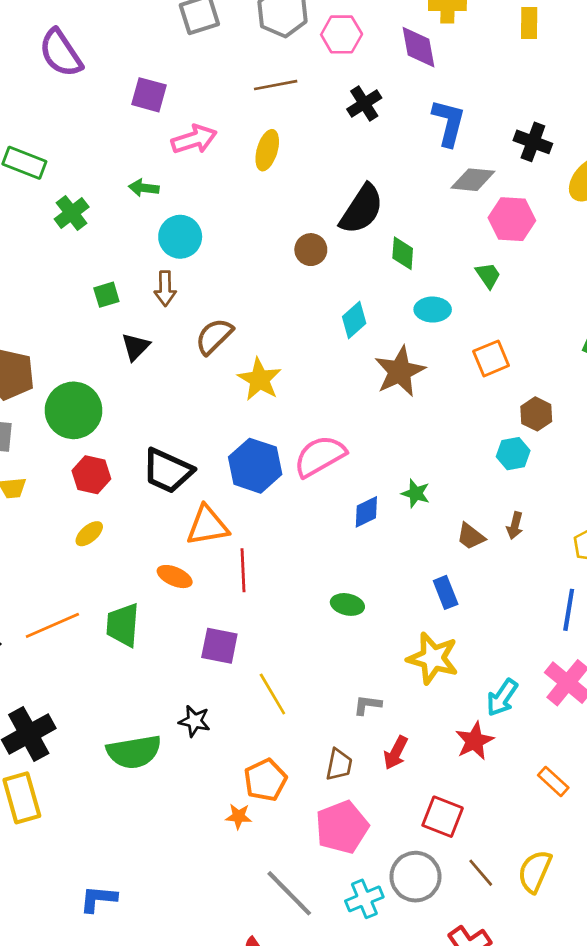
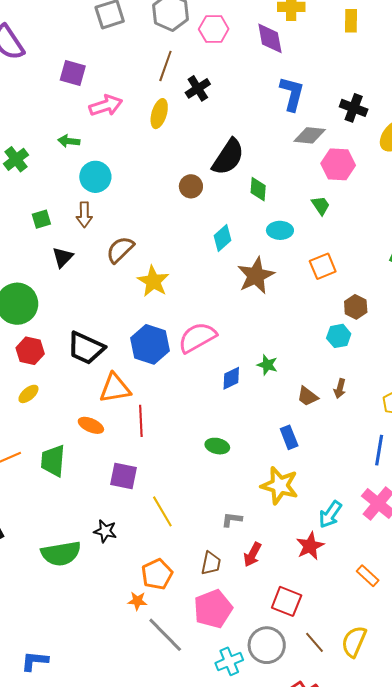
brown line: (276, 85) -> (165, 66), turned -60
black cross: (364, 104) -> (198, 88), moved
gray line: (289, 893) -> (165, 635), moved

